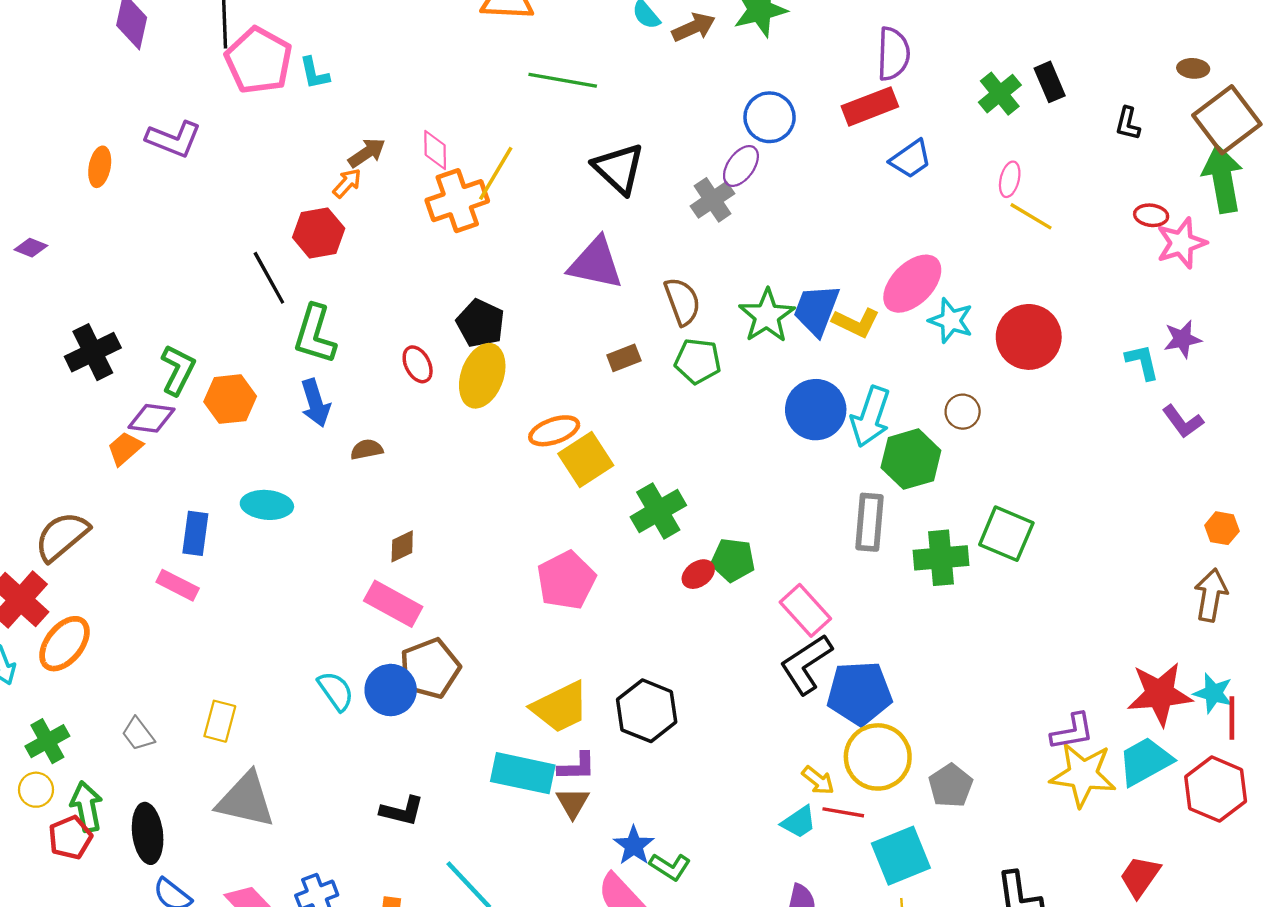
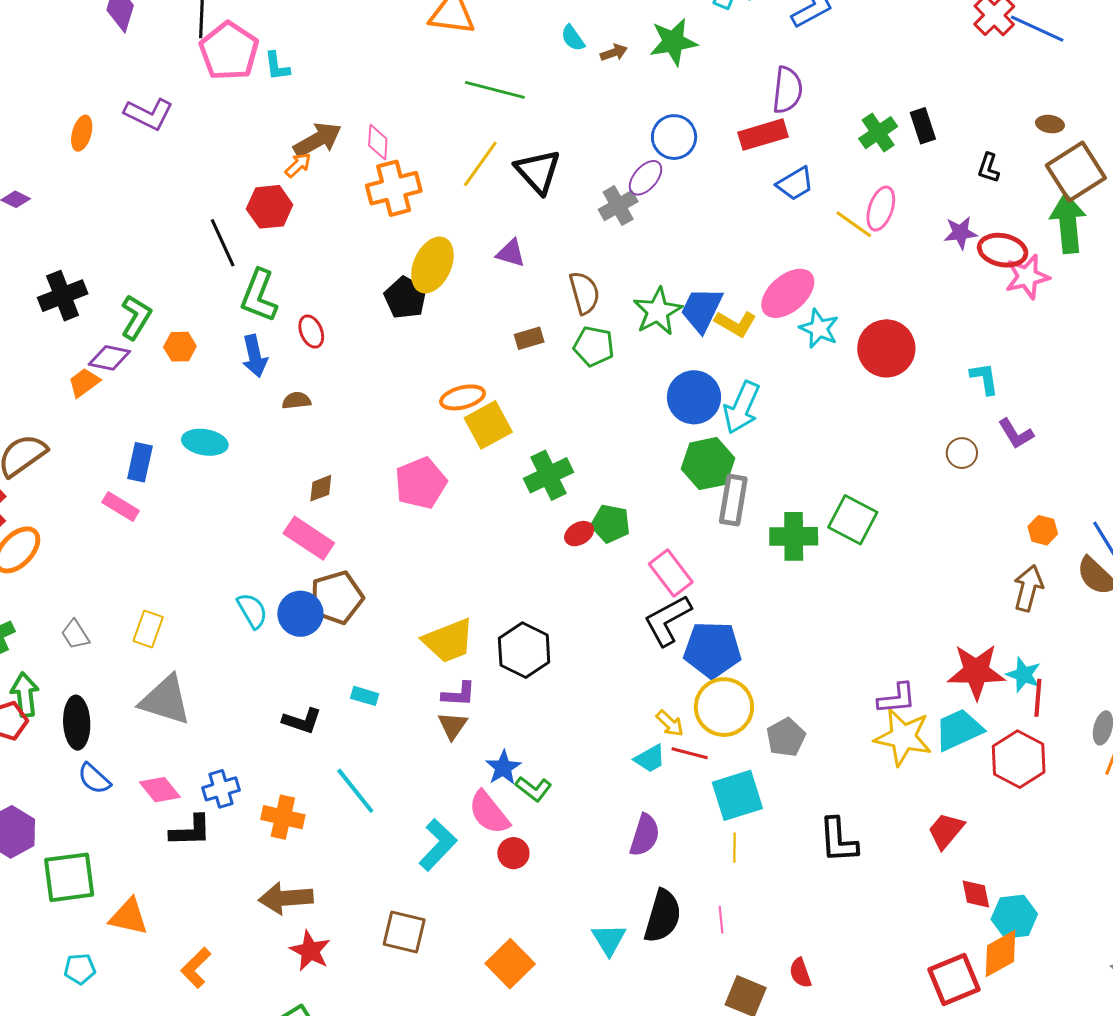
brown arrow: (694, 27) -> (614, 53), size x0.7
brown arrow: (367, 153) -> (318, 140), size x1.4
yellow line: (496, 173) -> (480, 164), moved
pink ellipse: (1010, 179) -> (881, 209), size x1.4
red ellipse: (1151, 215) -> (1003, 250), size x1.6
yellow line: (1031, 216) -> (854, 224), moved
purple triangle: (596, 263) -> (511, 253), size x0.6
purple star: (1182, 339) -> (960, 233), moved
red ellipse: (418, 364) -> (311, 332), moved
yellow ellipse: (482, 376) -> (432, 265), moved
orange hexagon: (230, 399) -> (180, 347), size x0.7
brown circle: (963, 412) -> (962, 453), moved
green hexagon: (911, 459) -> (708, 464), moved
pink pentagon: (566, 580) -> (421, 483), moved
cyan rectangle: (523, 773) -> (365, 696), moved, size x0.5

